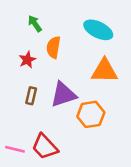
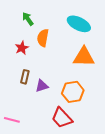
purple triangle: (63, 95) -> (42, 86), moved, size x0.6
red trapezoid: (45, 147) -> (62, 118), moved

